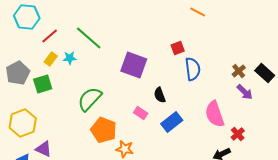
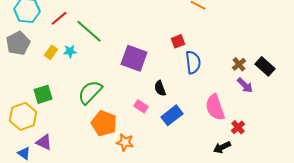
red line: (50, 36) -> (59, 18), moved
gray pentagon: (18, 73) -> (18, 43), moved
green square: (43, 84) -> (43, 94), moved

